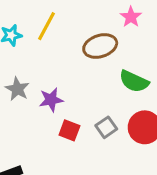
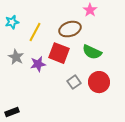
yellow line: (46, 26) -> (35, 32), moved
red square: (69, 130) -> (59, 53), moved, size x1.5

